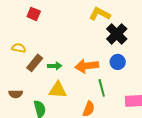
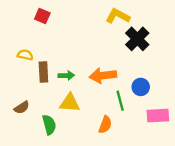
blue circle: (118, 62) -> (141, 87), moved
brown rectangle: (35, 63) -> (43, 72), turned -42
brown semicircle: (16, 94) -> (22, 108), turned -32

